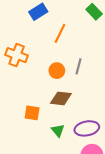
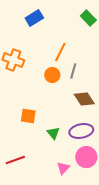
orange line: (60, 33) -> (60, 52), moved
brown diamond: (61, 98) -> (84, 99), moved, turned 50

